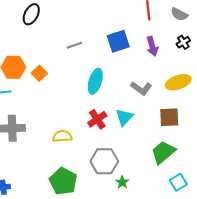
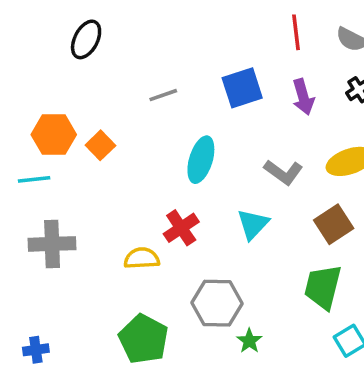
brown square: (169, 117) -> (334, 224), turned -30
red cross: (97, 119) -> (181, 228), moved
green trapezoid: (163, 152) -> (323, 287), turned -36

